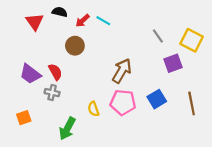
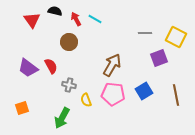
red arrow: (83, 21) -> (76, 19), turned 104
gray line: (158, 36) -> (145, 33), turned -56
gray cross: (52, 93) -> (69, 85), moved

